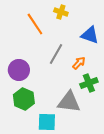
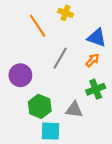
orange arrow: (79, 63) -> (92, 60), moved
green hexagon: (24, 99) -> (40, 106), moved
gray triangle: (69, 102) -> (74, 110), size x0.7

